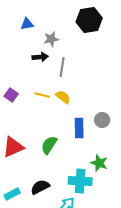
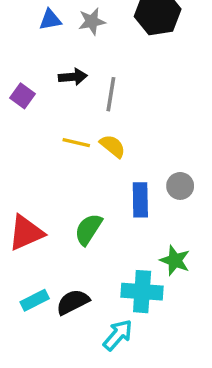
gray star: (51, 39) -> (92, 21), moved
purple square: (11, 95) -> (23, 96), moved
cyan rectangle: (12, 194) -> (35, 300), moved

